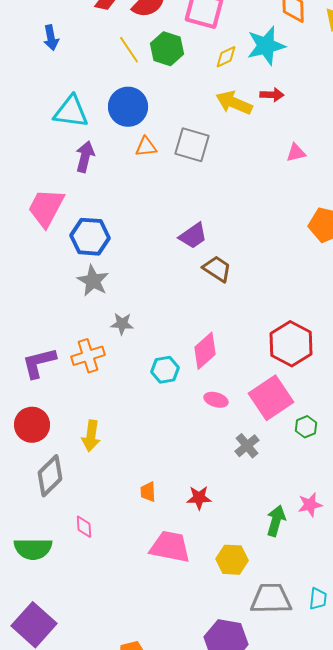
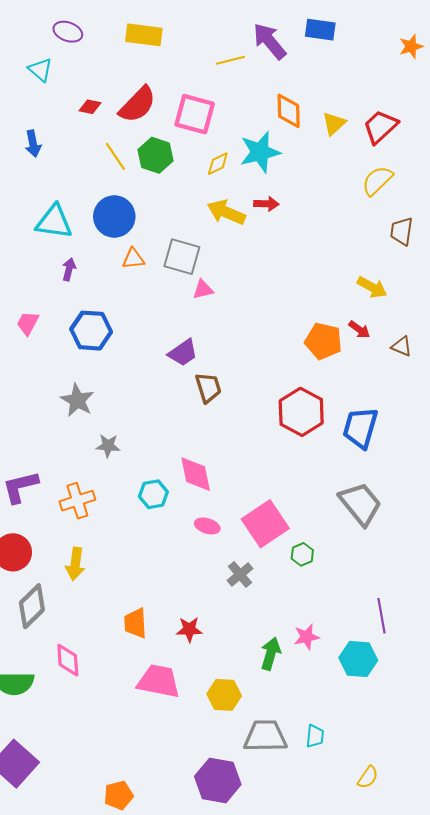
pink triangle: (296, 153) -> (203, 289), moved
purple arrow: (85, 157) -> (69, 269), size x0.7
pink trapezoid: (46, 208) -> (28, 323), size x0.6
blue hexagon: (90, 237) -> (91, 331), moved
brown trapezoid: (217, 269) -> (208, 388), turned 40
red hexagon: (291, 344) -> (301, 412), moved
pink diamond: (205, 351) -> (196, 474), turned -60
orange cross: (88, 356) -> (77, 501), moved
orange trapezoid: (148, 492) -> (135, 623), size x1.4
pink diamond: (84, 527) -> (68, 660), size x1.4

